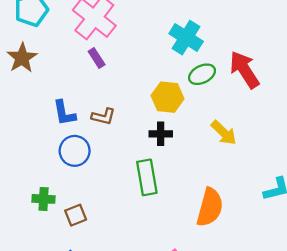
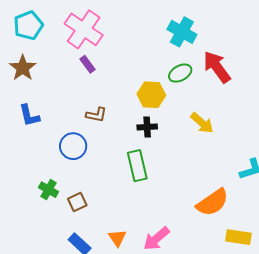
cyan cross: (186, 38) -> (182, 32), moved
blue L-shape: (64, 113) -> (29, 116), moved
green cross: (44, 199) -> (48, 190), turned 30
orange semicircle: (210, 207) -> (212, 202), moved, turned 44

